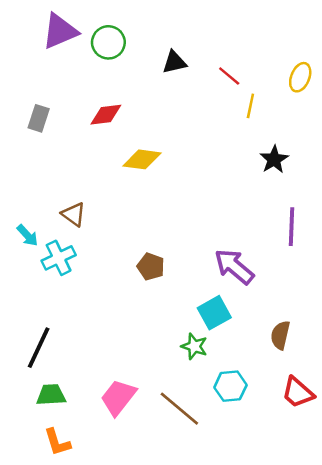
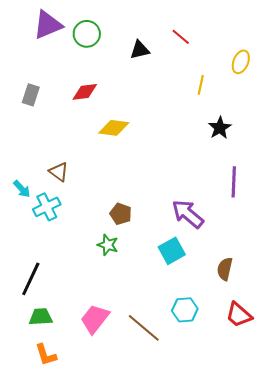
red line: (229, 76) -> (181, 37), moved
green star: (194, 346) -> (108, 245), moved

